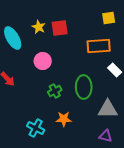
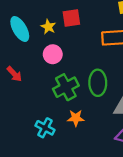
yellow star: (39, 27) -> (48, 27), moved
green cross: (55, 91) -> (66, 87), size x1.6

